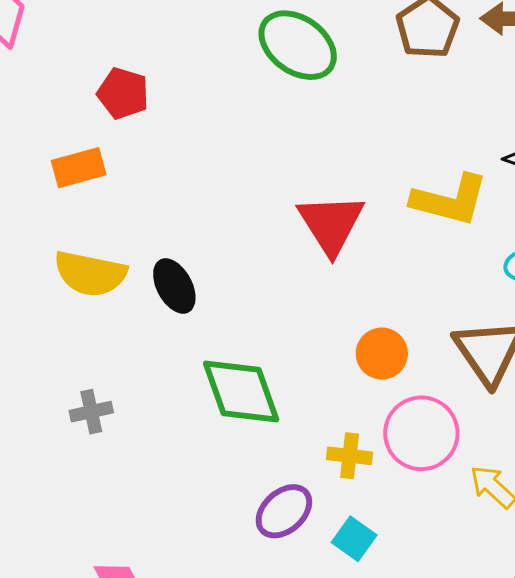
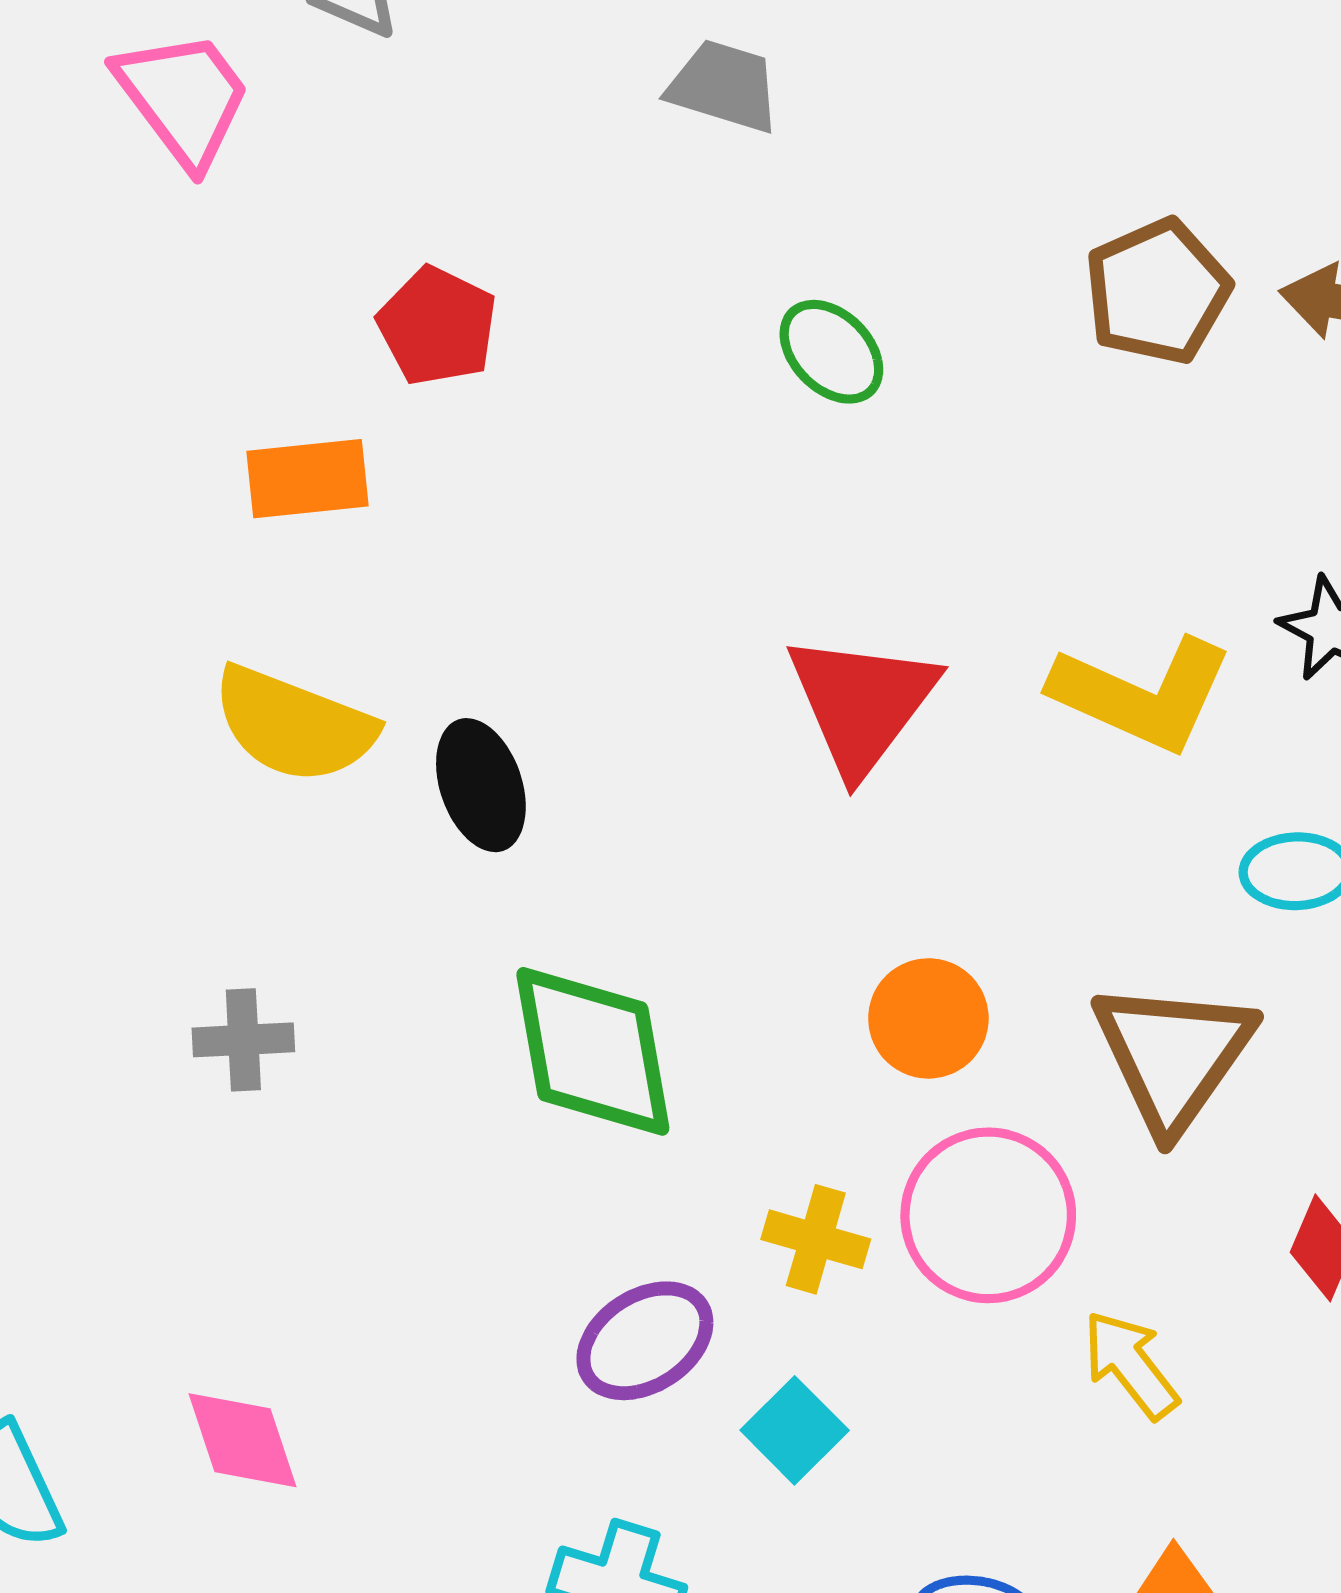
green ellipse: (298, 45) -> (831, 352), moved, size x0.6

